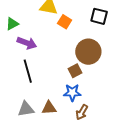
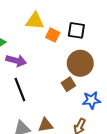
black square: (99, 16) -> (76, 30), moved
blue star: (72, 93) -> (91, 100), moved

